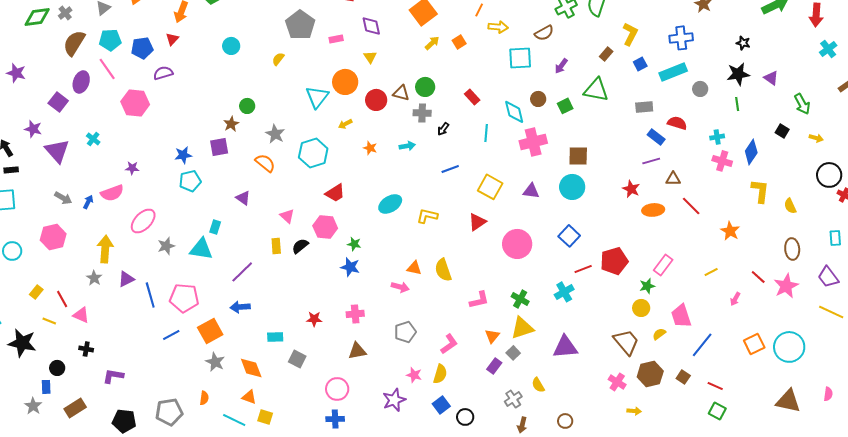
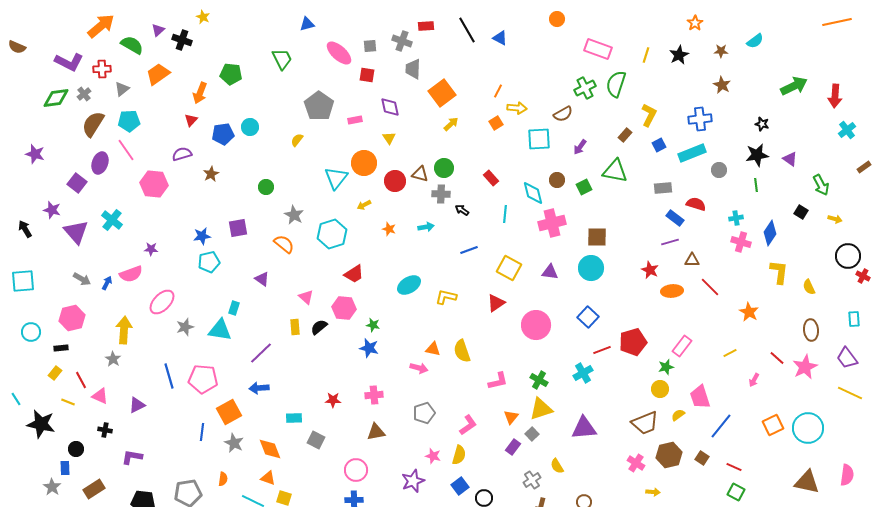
orange square: (459, 42) -> (496, 123), moved
blue pentagon: (142, 48) -> (223, 134), moved
brown star: (231, 124) -> (211, 174), moved
black arrow: (443, 129) -> (462, 210), turned 88
cyan cross: (93, 139) -> (112, 220), size x1.5
black rectangle: (11, 170) -> (61, 348), moved
purple triangle: (126, 279) -> (137, 405), moved
blue line: (171, 335) -> (202, 432), moved, turned -54
brown trapezoid: (626, 342) -> (645, 423), turned 108
pink semicircle: (828, 394) -> (847, 475), size x1.5

